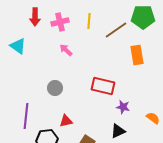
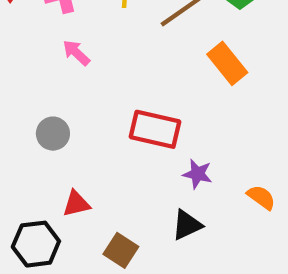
orange rectangle: (137, 55) -> (227, 63), turned -30

